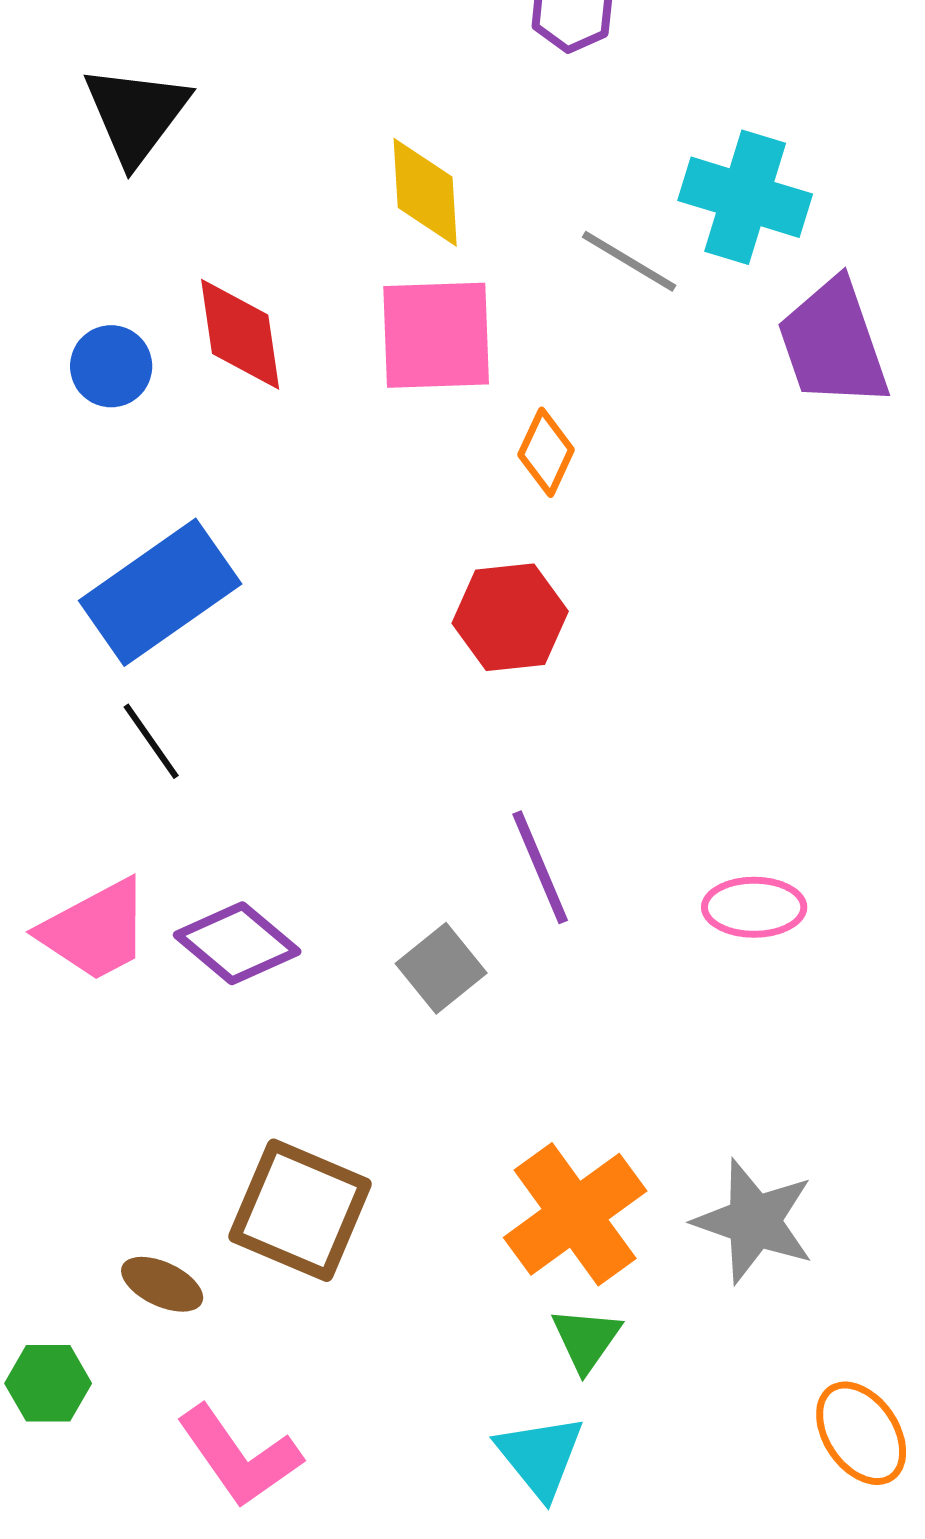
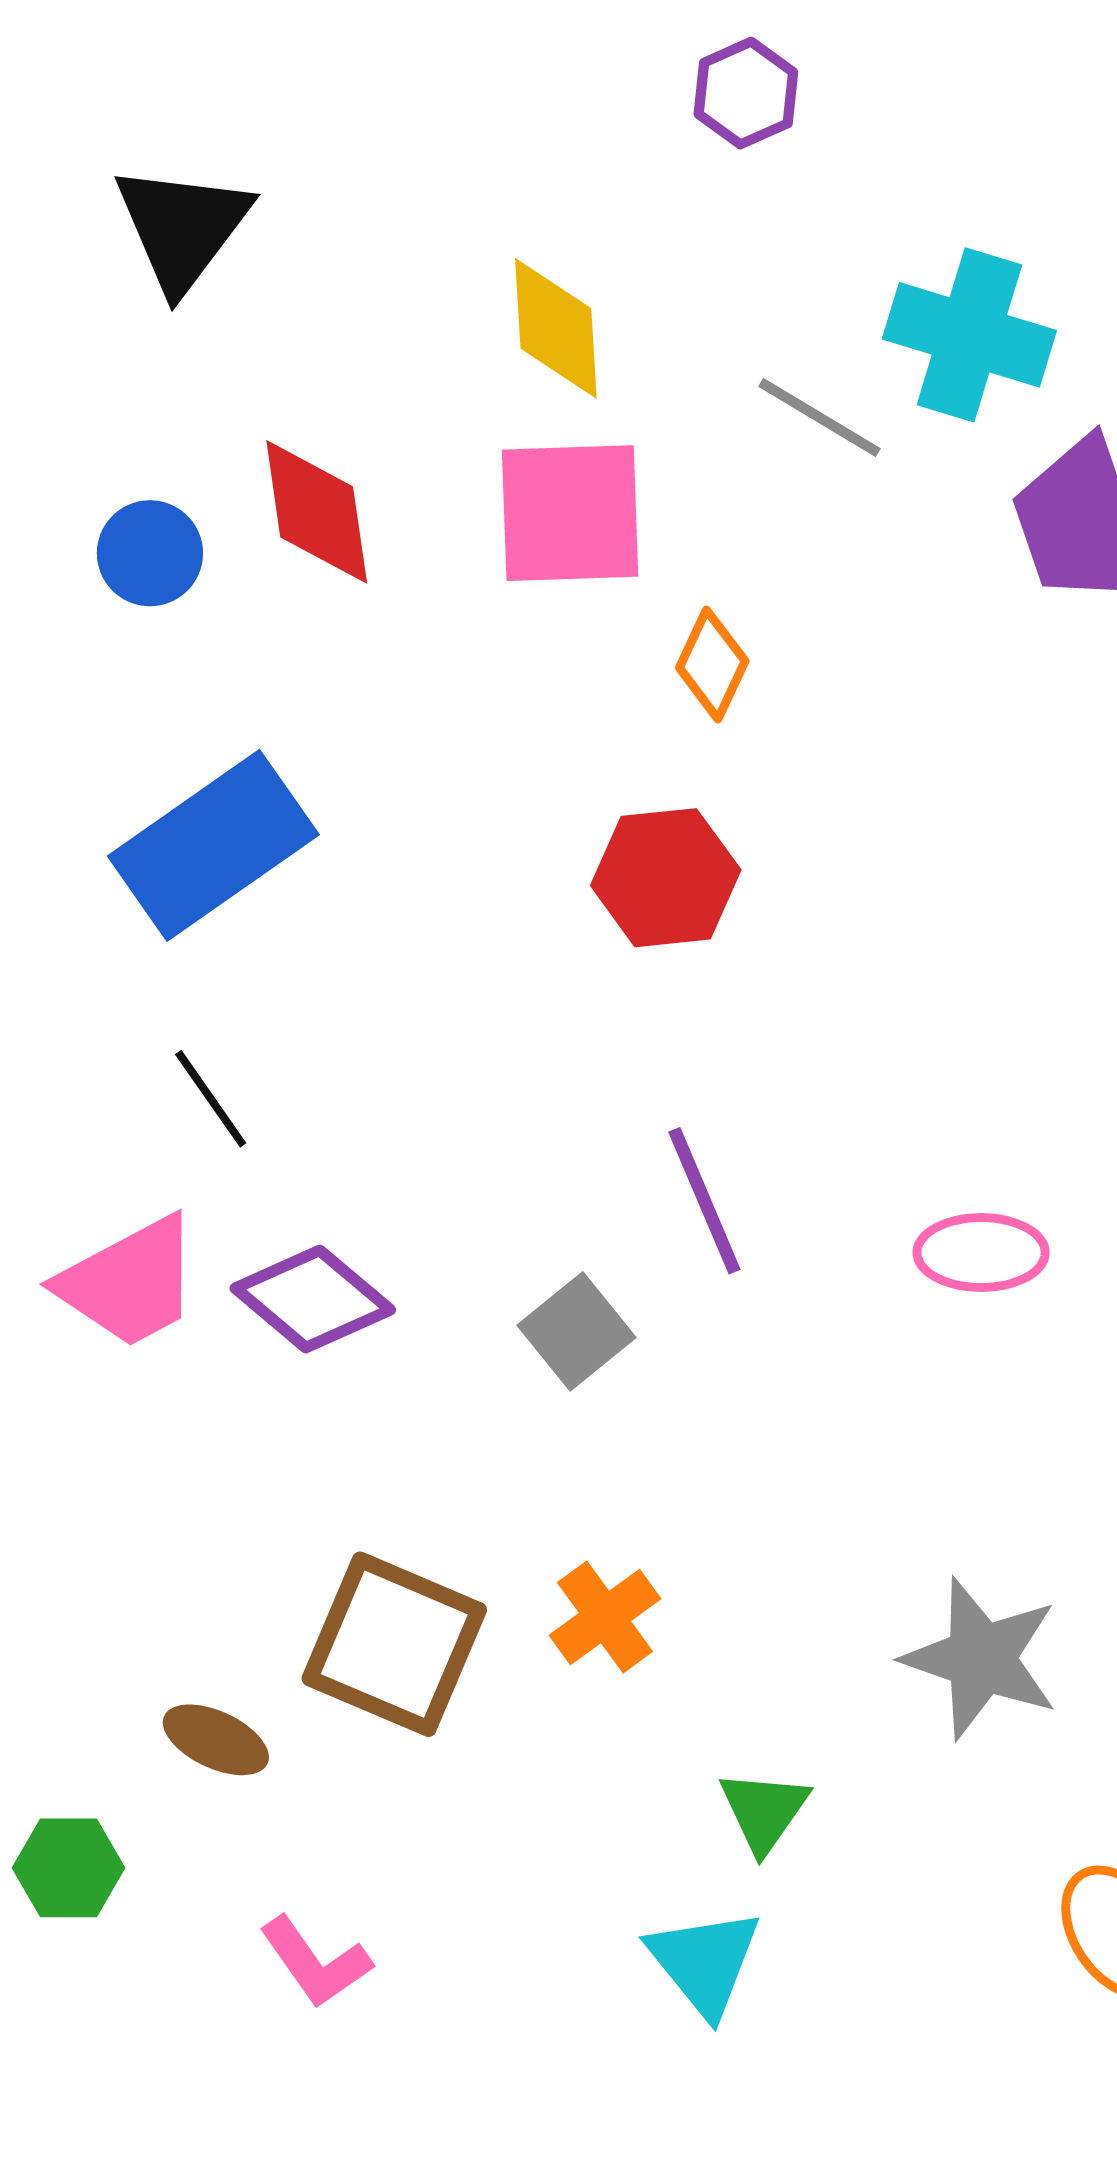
black line: (151, 741) -> (211, 1099), moved
orange cross: (575, 1214) -> (605, 1617), moved, size x0.6
pink L-shape: (239, 1456) -> (315, 1962), size x0.7

